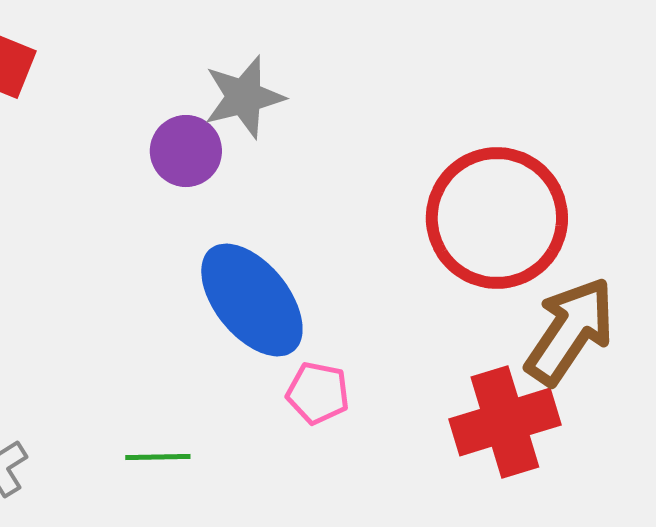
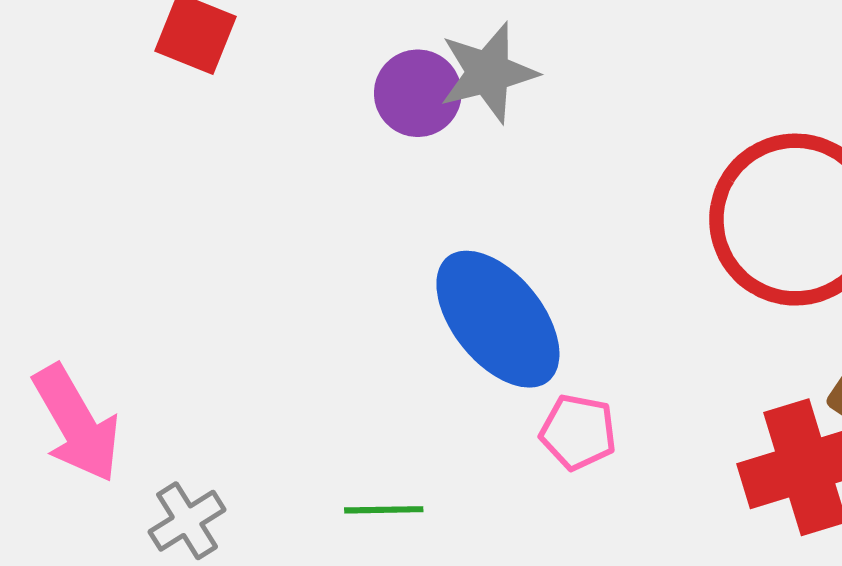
purple circle: (186, 151) -> (418, 93), moved

